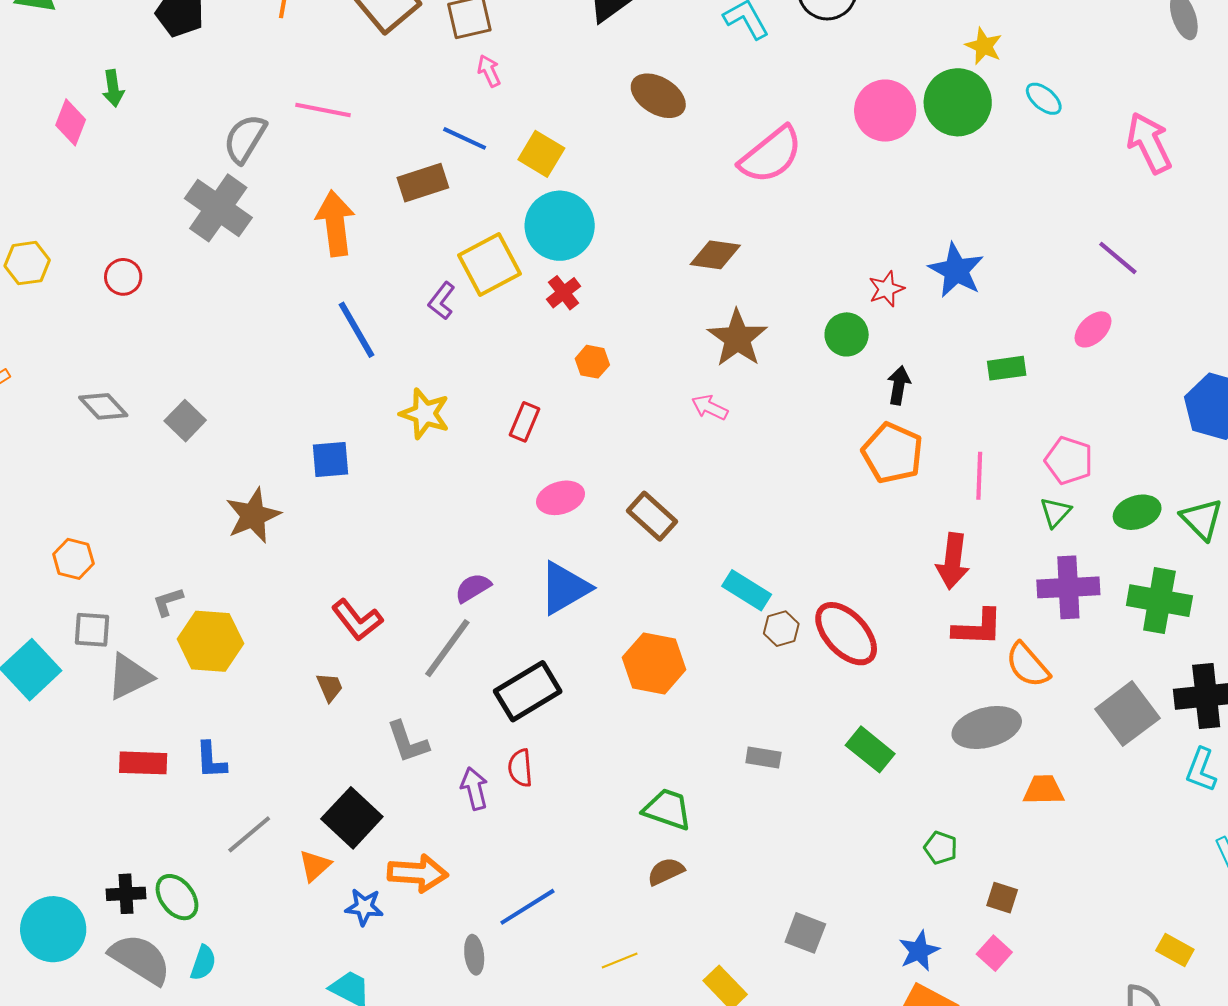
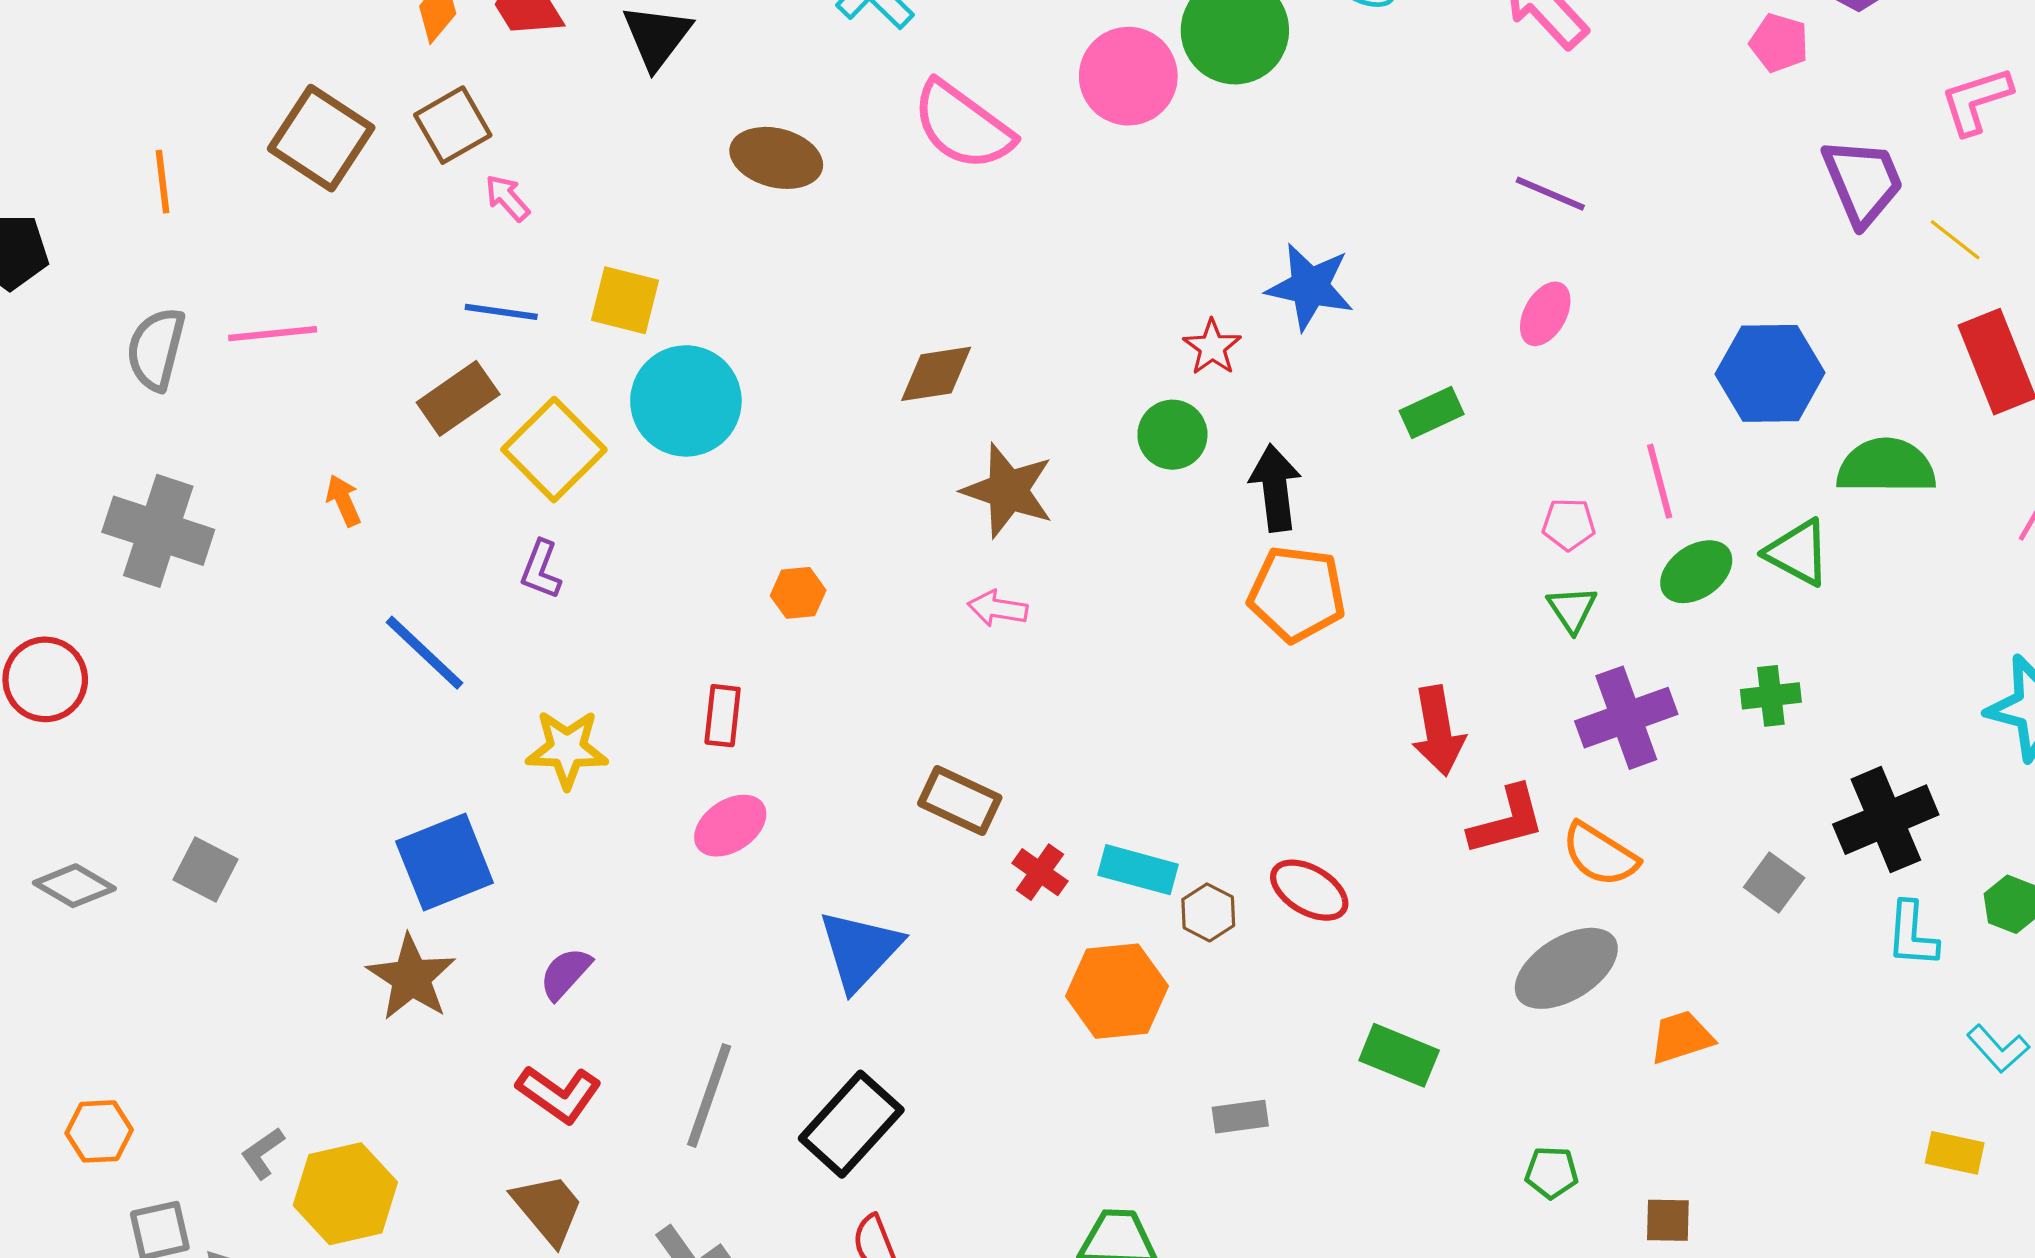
gray semicircle: (245, 139) -> (156, 349), moved
pink semicircle: (771, 155) -> (963, 126), moved, turned 92
orange arrow: (335, 223) -> (343, 500), size x0.5
yellow square: (489, 264) -> (554, 450), moved
red circle: (123, 277) -> (45, 679), size x1.4
red cross: (564, 293) -> (1040, 872), moved
black arrow: (899, 385) -> (1275, 488), size x1.4
blue square: (330, 460) -> (445, 862), size x1.5
pink pentagon: (1069, 461) -> (1569, 524), size x0.7
pink line: (979, 476) -> (1660, 481), moved
pink ellipse: (561, 498) -> (730, 826), moved
brown star: (253, 515) -> (411, 978), moved
purple semicircle: (473, 588) -> (565, 973), moved
green cross: (1159, 601) -> (1771, 696), size x0.6
red ellipse: (846, 634) -> (1309, 890), size x0.7
orange hexagon: (654, 663) -> (1117, 991), moved
brown trapezoid: (330, 687) -> (548, 1209), size x1.6
gray square: (1127, 714) -> (1774, 882), size x0.6
yellow rectangle: (1175, 950) -> (1955, 1153), moved

